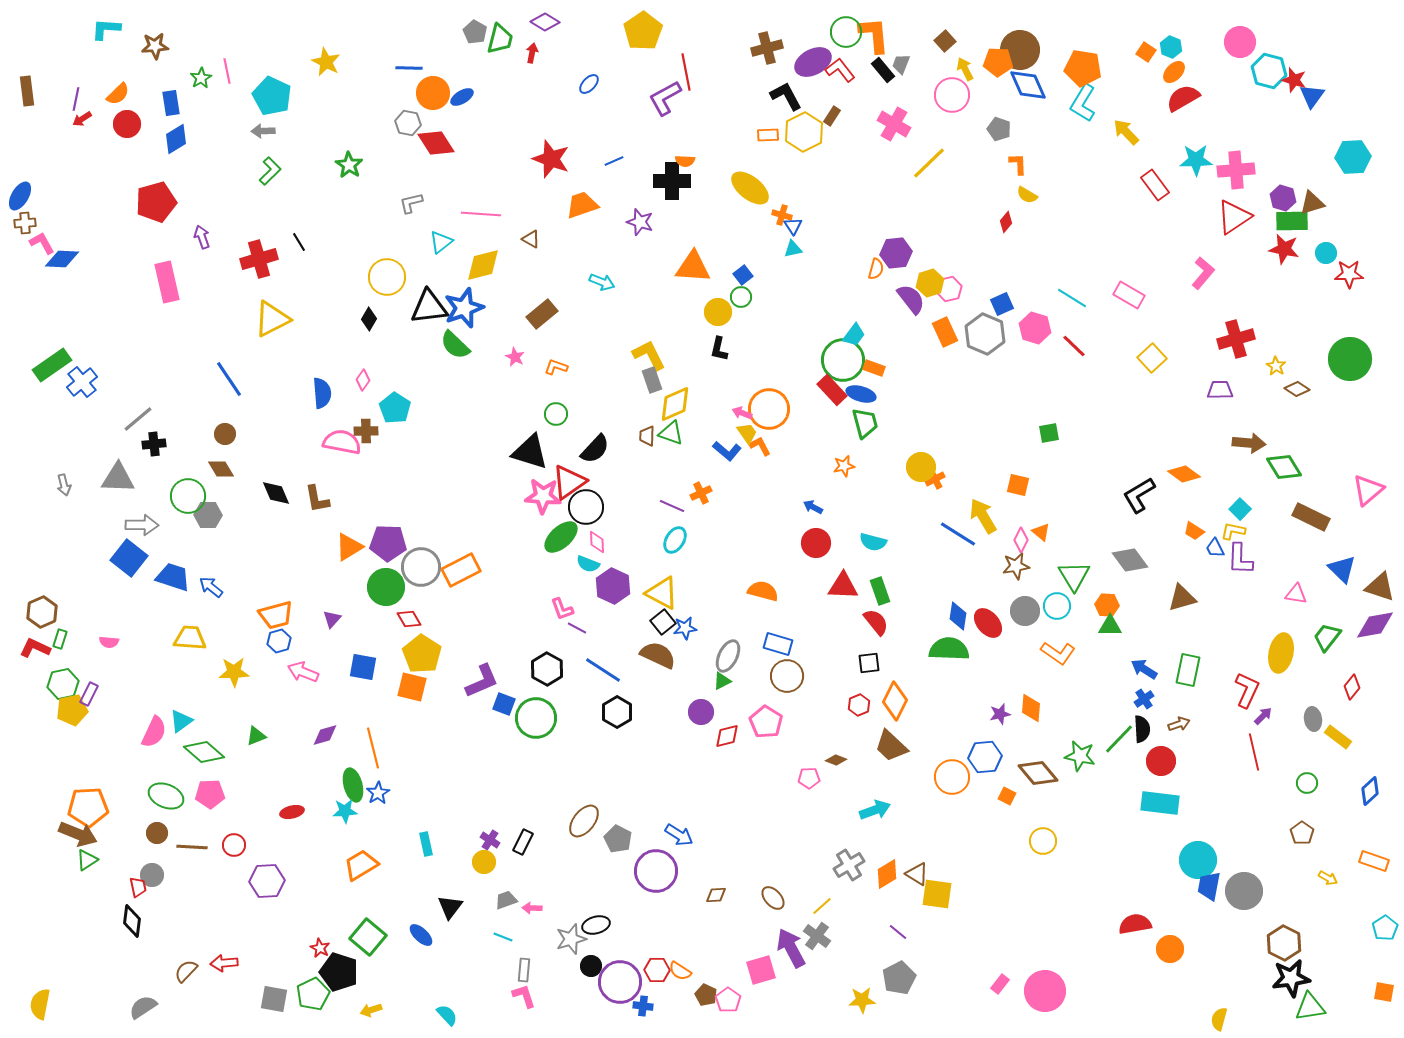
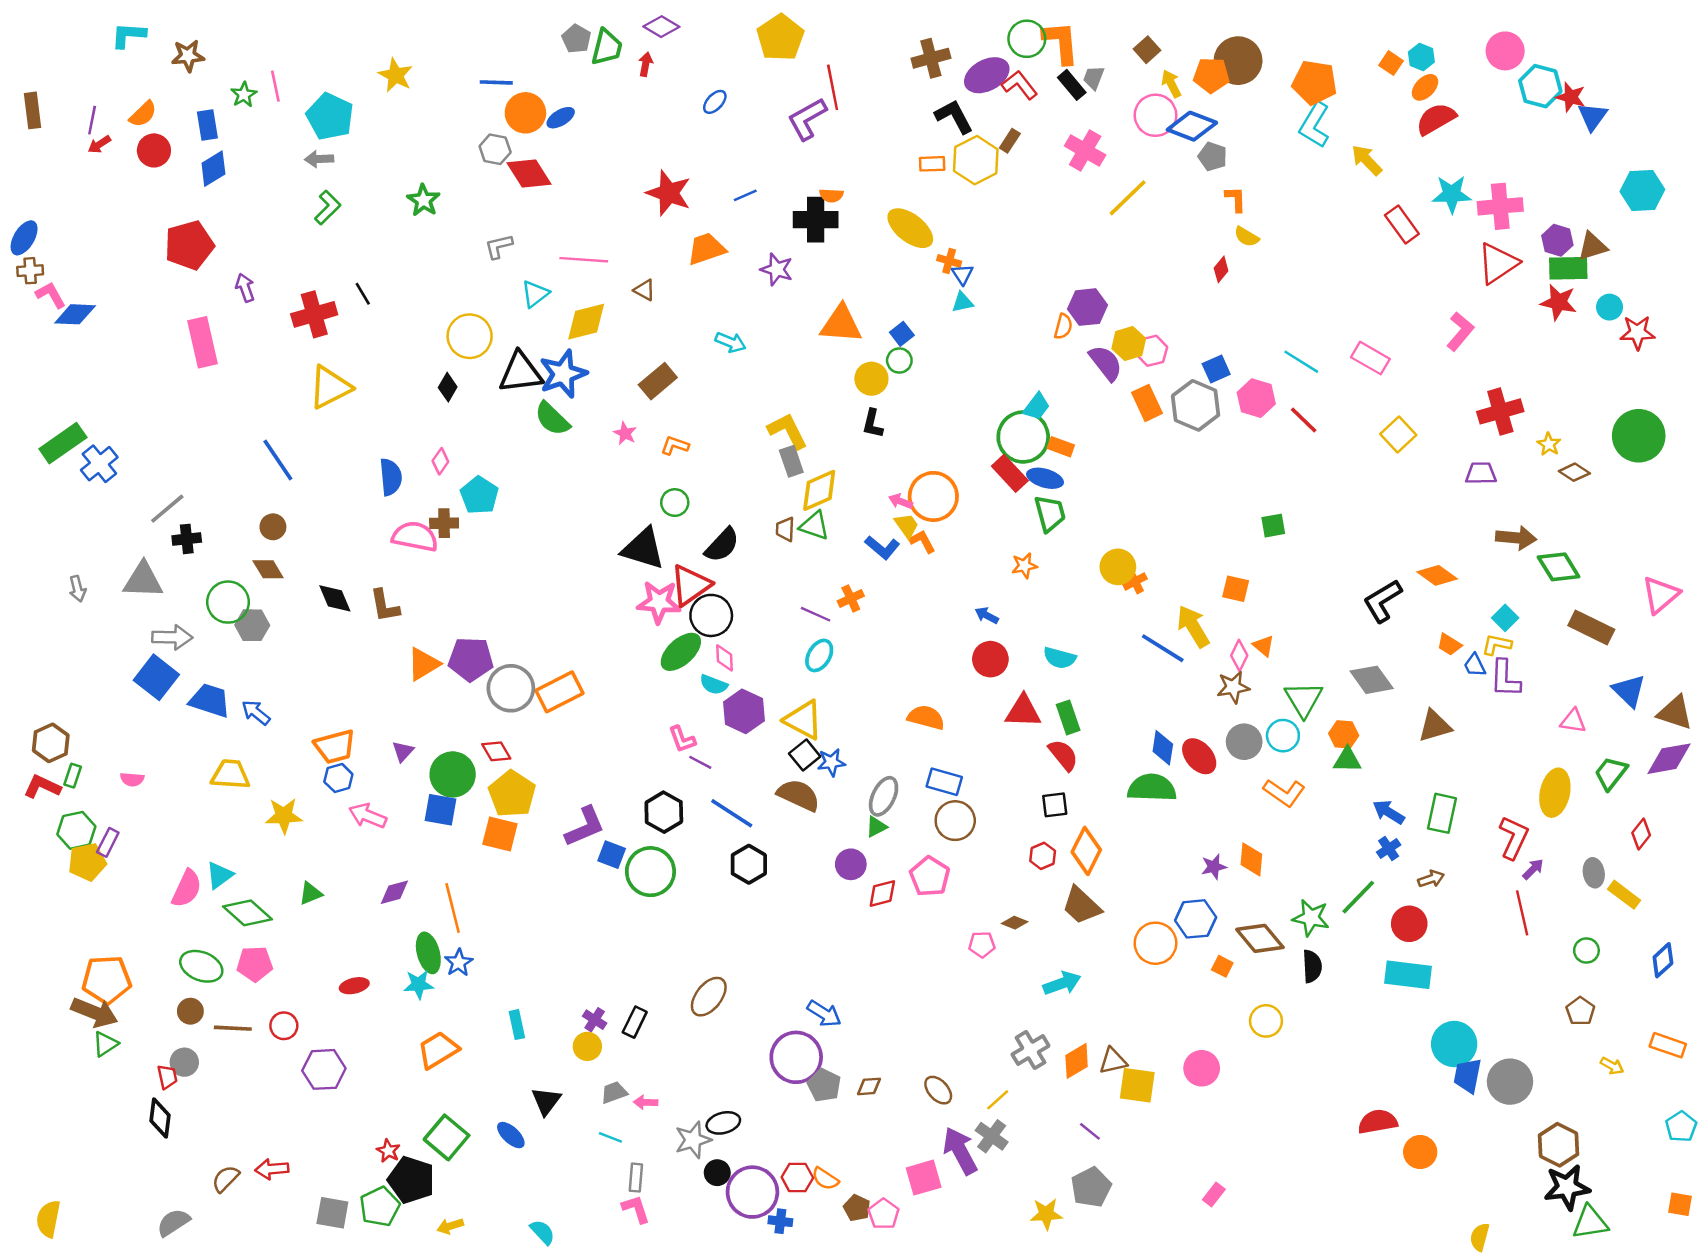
blue diamond: (1028, 85) -> (1192, 126), moved, turned -45
green circle: (386, 587) -> (453, 774), moved
black semicircle: (1142, 729) -> (1312, 966), moved
gray pentagon: (618, 839) -> (824, 1085), moved
brown triangle: (917, 874) -> (1113, 1061), turned -45
pink circle: (1045, 991) -> (1202, 1068), moved, size x0.7

